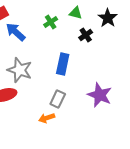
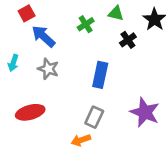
gray star: (20, 70) -> (48, 69), moved, size x0.7

